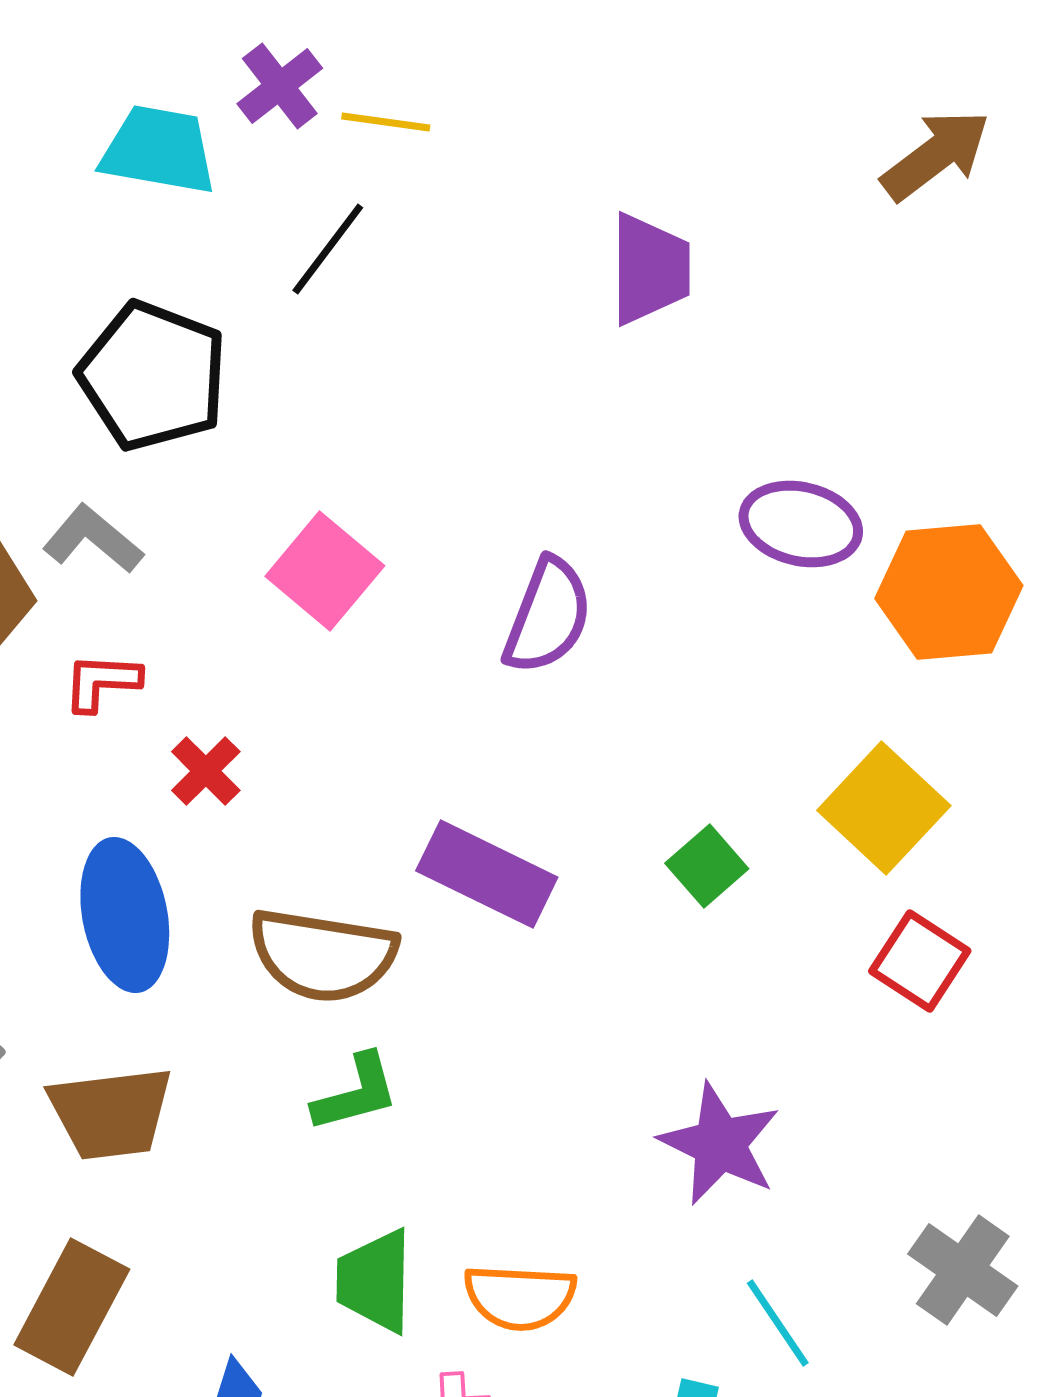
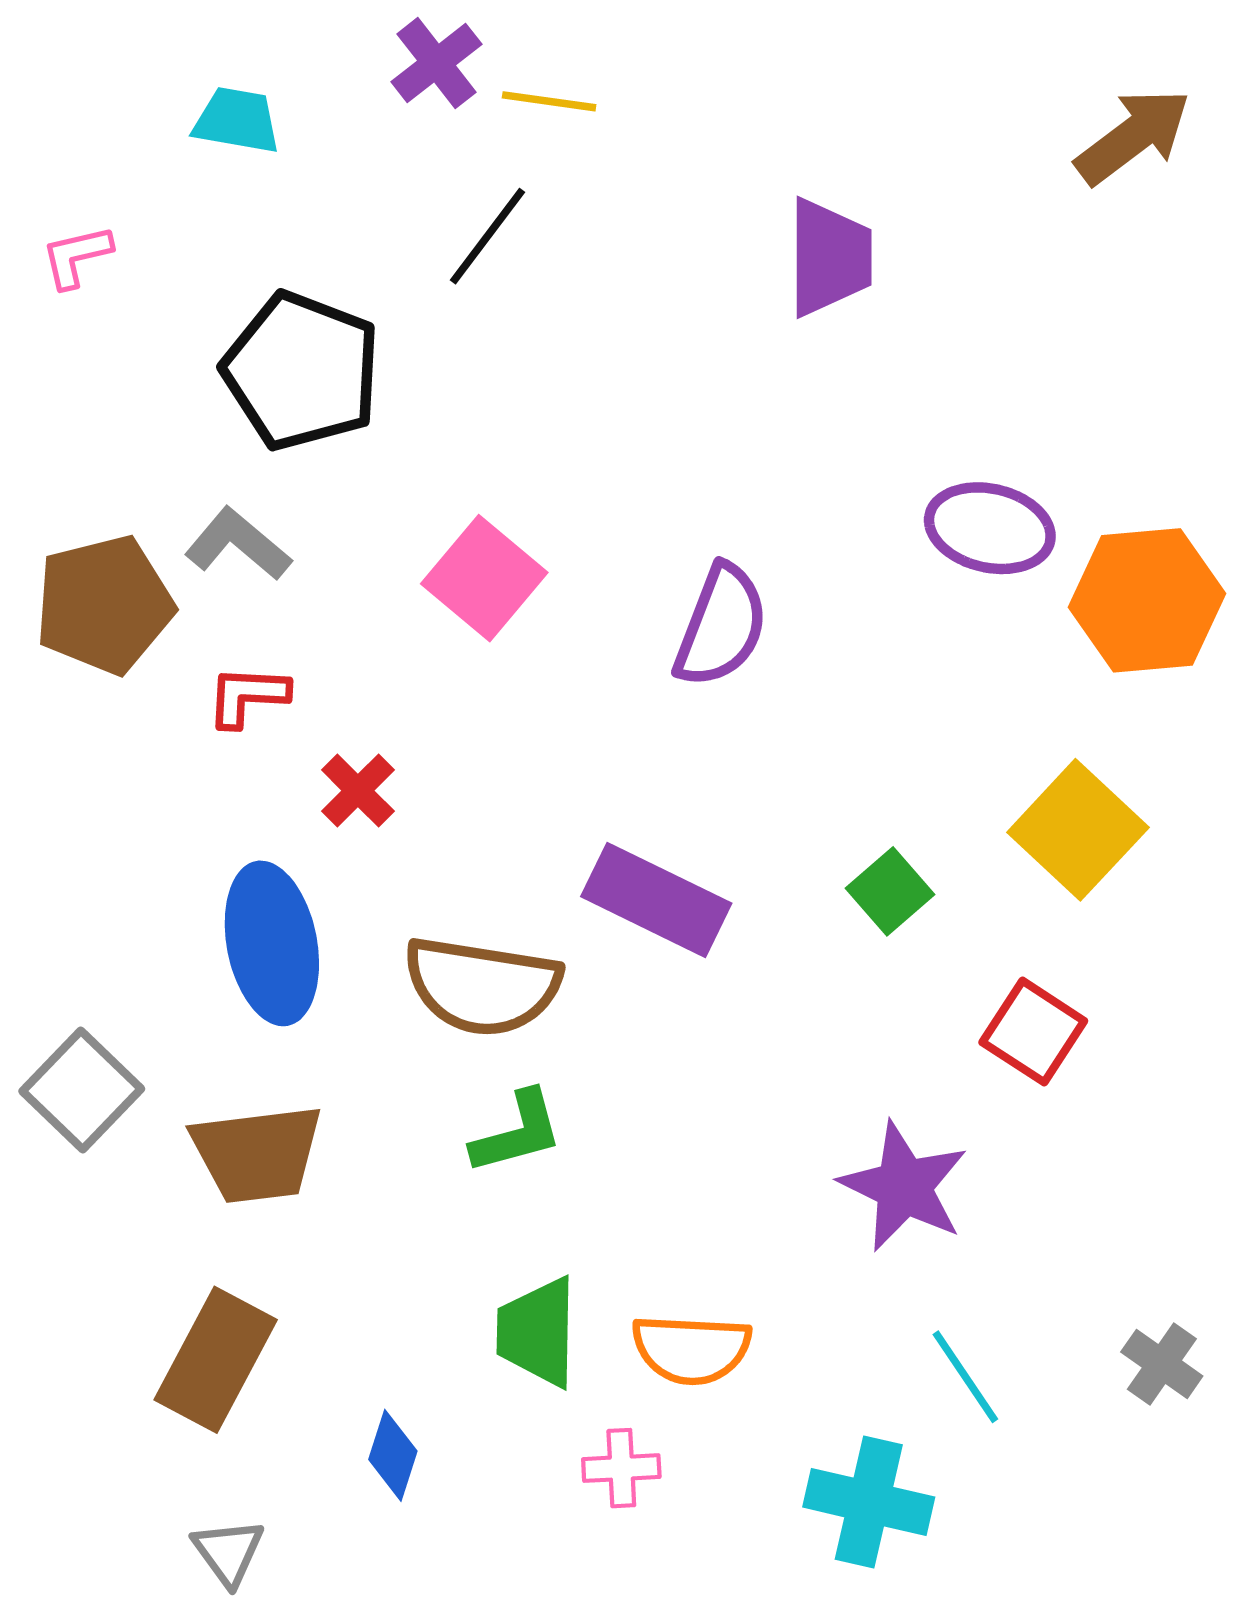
cyan trapezoid: (159, 150) -> (237, 120), moved, size x0.7
red square: (920, 961) -> (1033, 1032), moved
gray cross: (963, 1270) -> (1162, 1364), moved, size x0.7

